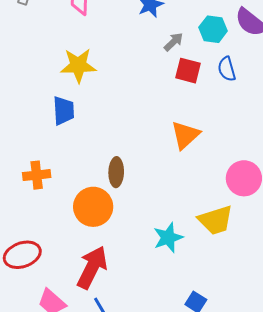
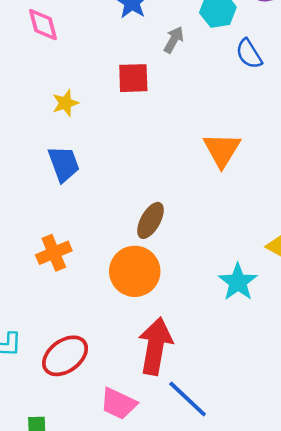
yellow star: (78, 65) -> (65, 103), size x0.6
red square: (188, 71) -> (133, 78), moved
brown ellipse: (116, 172) -> (150, 220), turned 44

